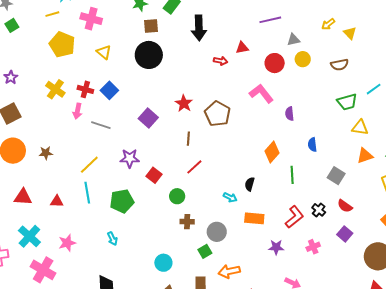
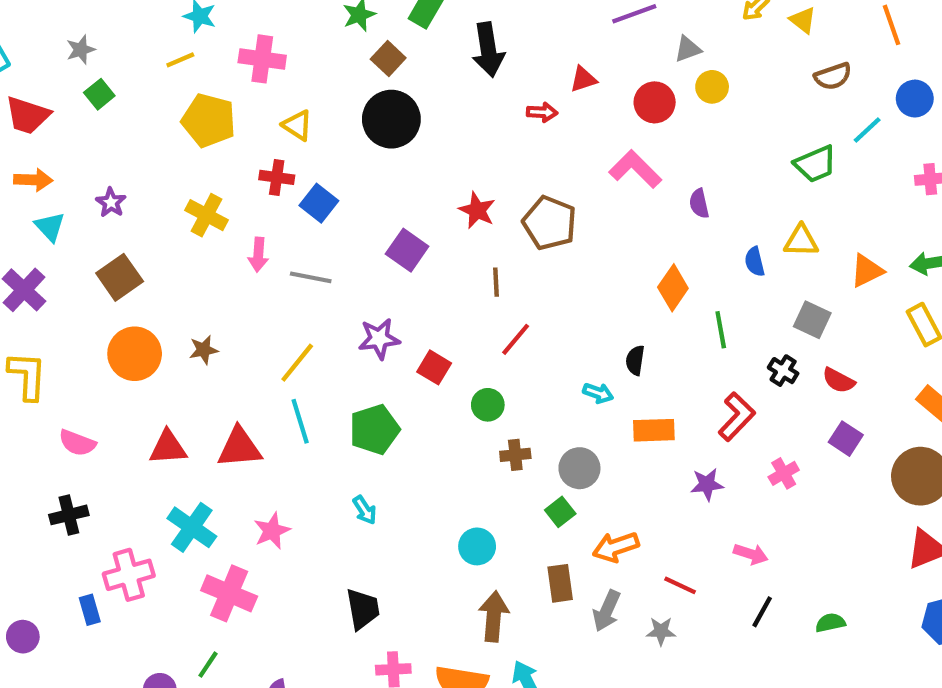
brown square: (151, 26) -> (388, 58), turned -35
brown semicircle: (340, 65) -> (833, 76), moved
red cross: (85, 89) -> (277, 177), moved
yellow triangle: (360, 128) -> (801, 241), moved
red triangle: (57, 201) -> (239, 448), size x1.6
black cross: (319, 210) -> (783, 371), moved

